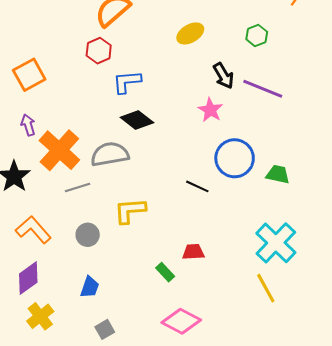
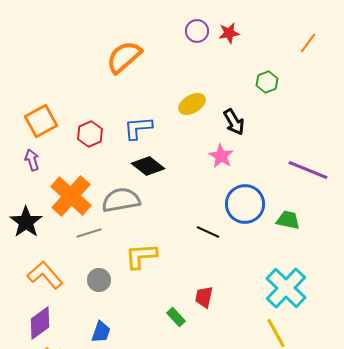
yellow ellipse: (190, 33) -> (192, 104), moved
red hexagon: (99, 51) -> (90, 134), moved
purple line: (263, 89) -> (308, 170), moved
purple arrow: (28, 125) -> (32, 160), moved
red trapezoid: (193, 252) -> (204, 297), turned -75

